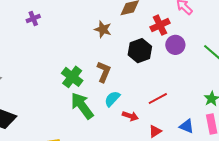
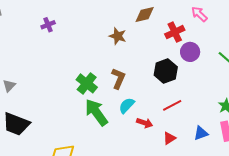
black hexagon: (140, 51) -> (166, 71), moved
blue triangle: (187, 126) -> (201, 133), turned -42

